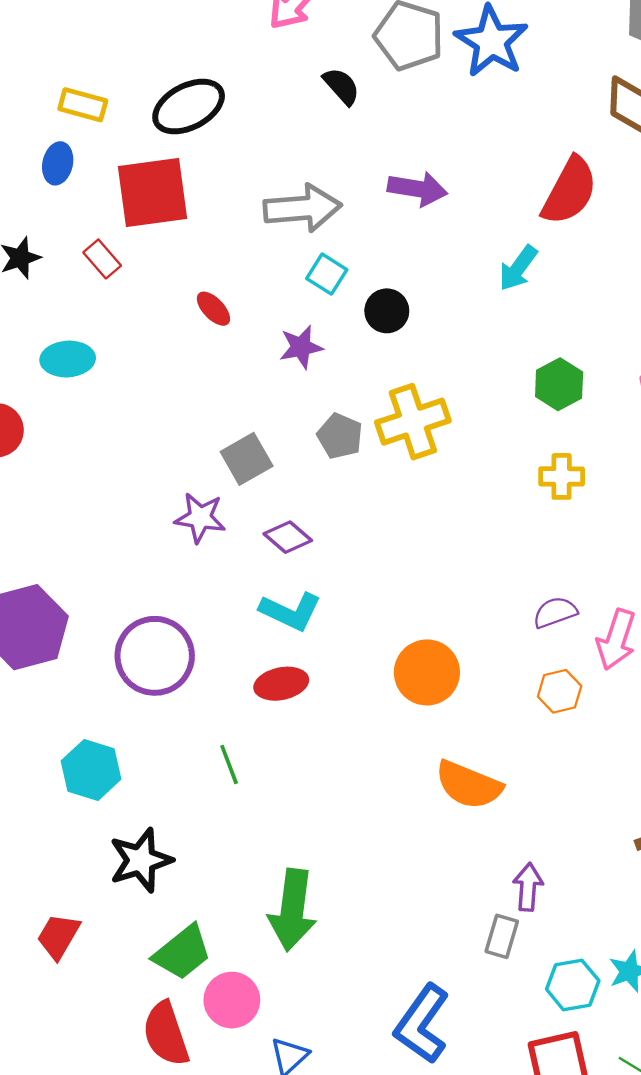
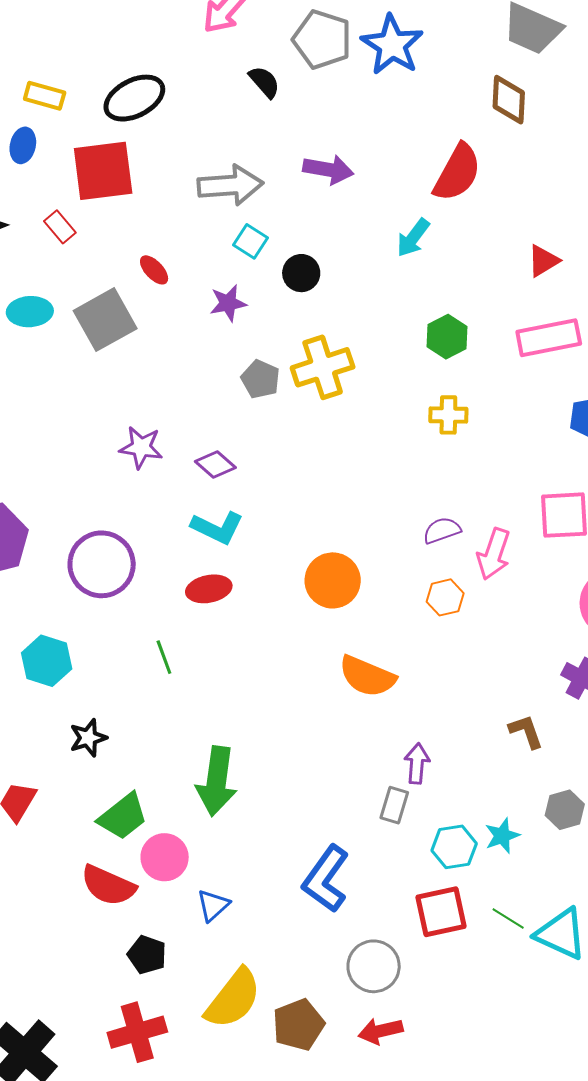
gray square: (247, 459) -> (105, 320), moved, size x1.4
black star: (141, 860) -> (88, 738), size x0.7
red semicircle: (166, 1034) -> (108, 885), turned -48

